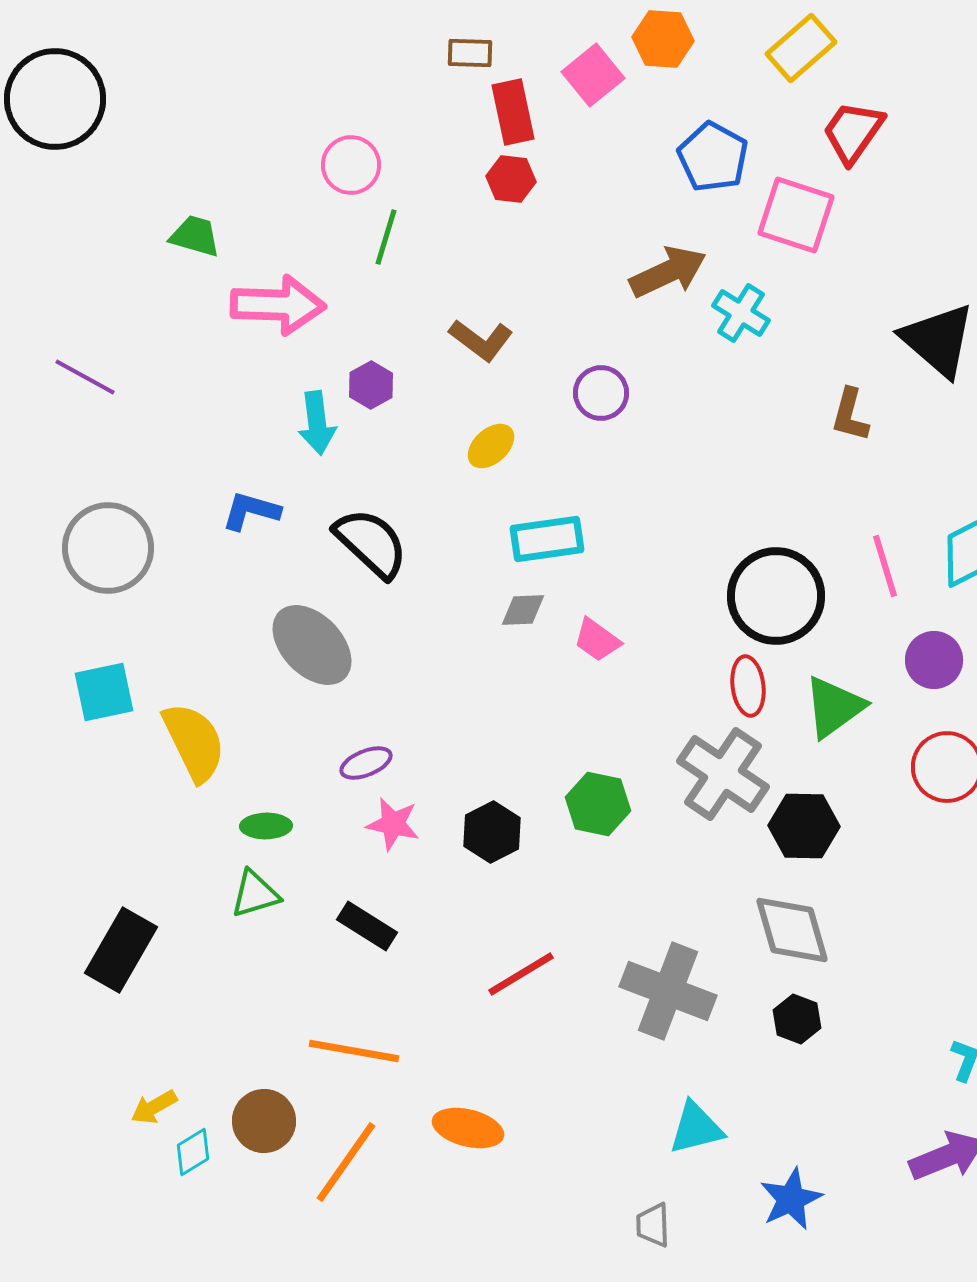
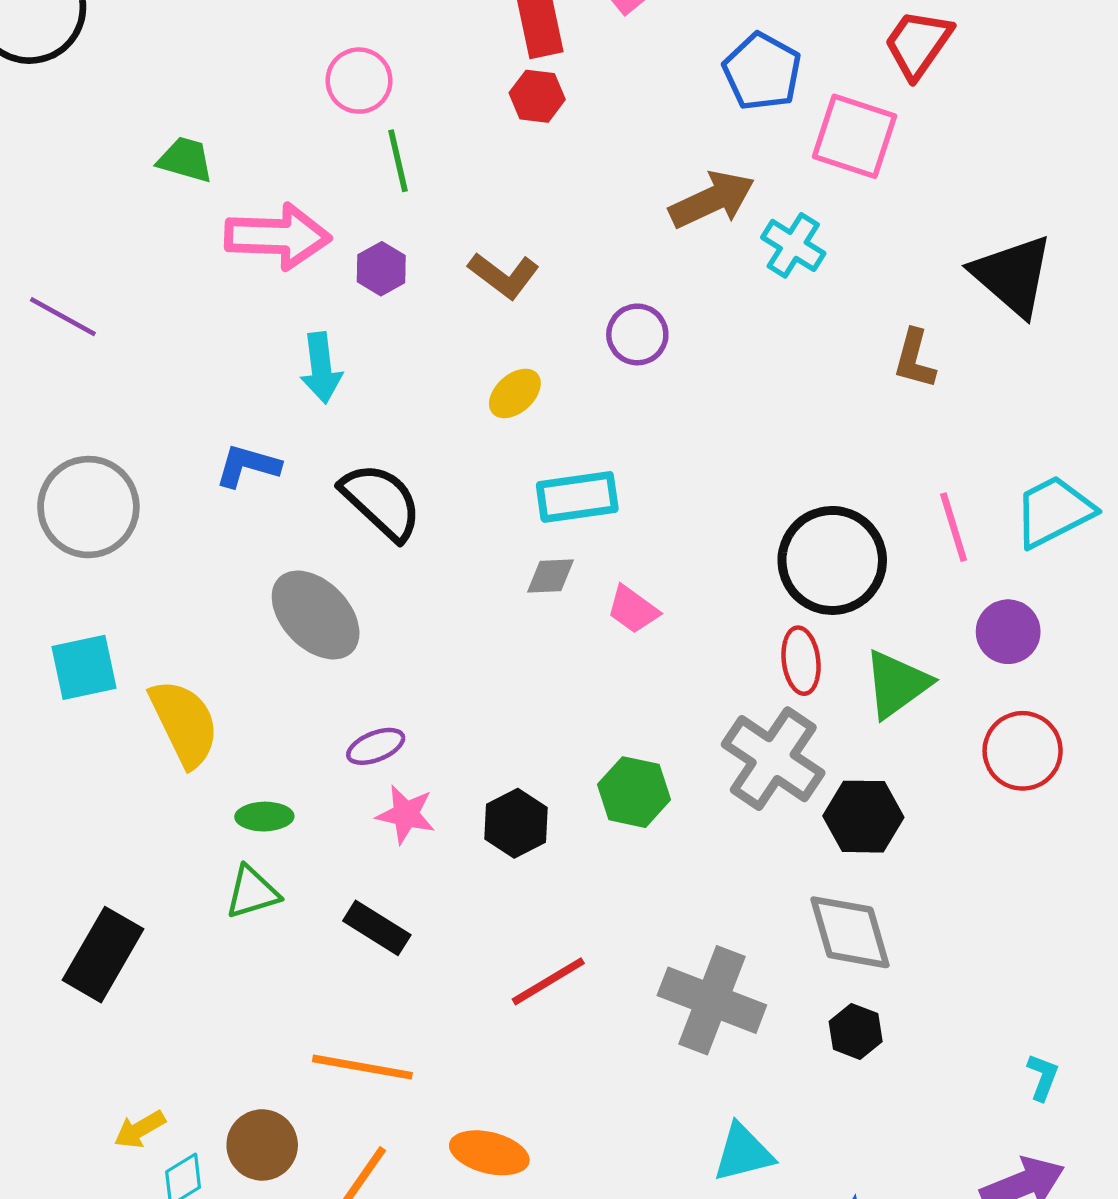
green line: (386, 237) -> (398, 161), turned -30
purple hexagon: (371, 385) -> (381, 269), moved

